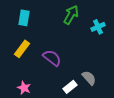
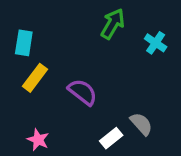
cyan rectangle: (24, 18) -> (24, 43), moved
cyan cross: (98, 27) -> (156, 43), turned -32

